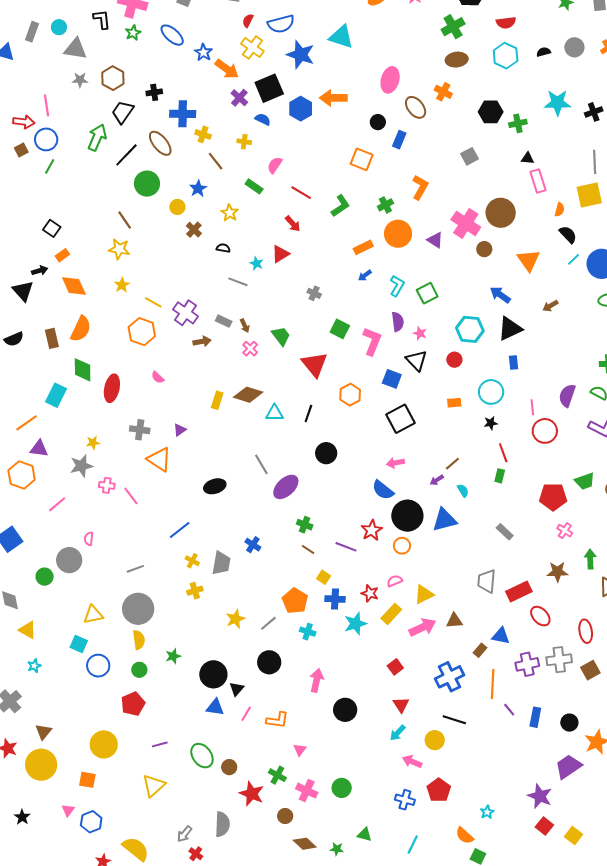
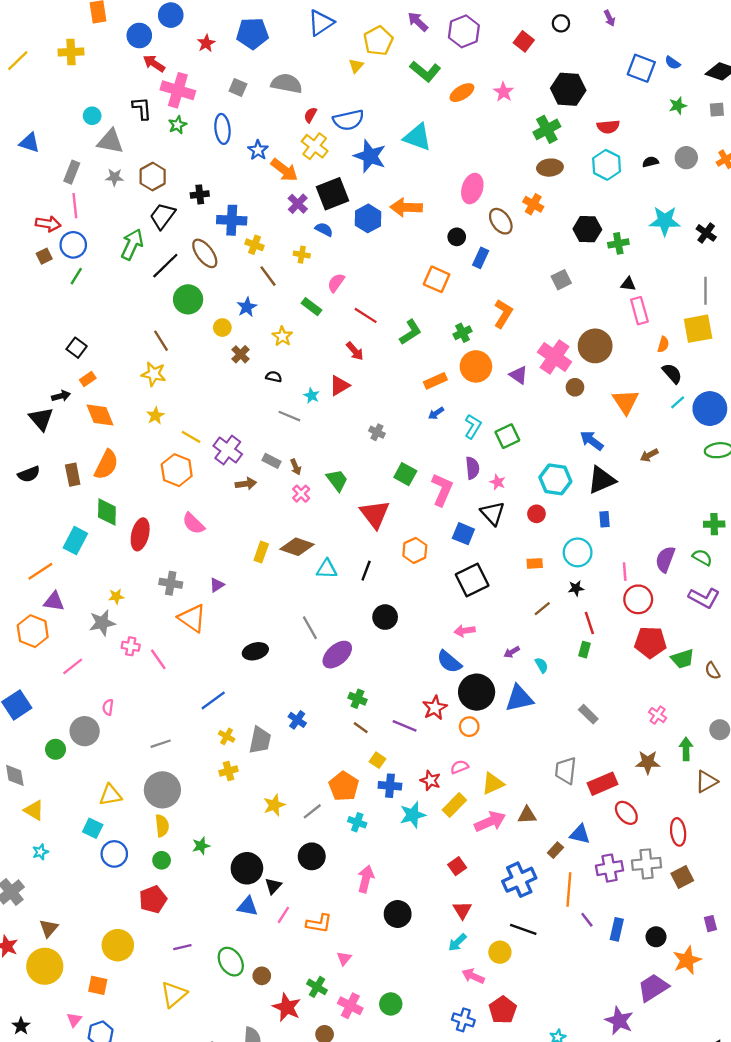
gray rectangle: (32, 32) -> (72, 172), moved
blue ellipse: (172, 35) -> (222, 129), turned 40
black cross: (594, 112) -> (706, 233), turned -36
pink semicircle: (158, 377) -> (193, 523), size x1.5
brown line: (452, 464) -> (542, 609), moved
red pentagon: (553, 497) -> (650, 642), moved

